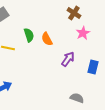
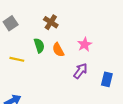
brown cross: (74, 13) -> (51, 22), moved
pink star: (83, 33) -> (85, 44), moved

